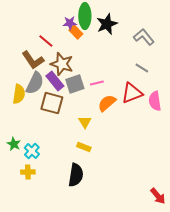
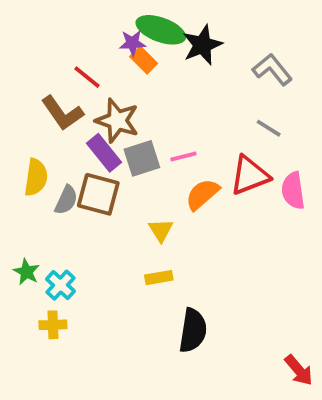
green ellipse: (85, 16) -> (161, 30), turned -70
gray semicircle: (35, 83) -> (66, 200), moved, size x0.7
yellow rectangle: (84, 147) -> (159, 278), turned -32
black semicircle: (76, 175) -> (193, 330), moved

